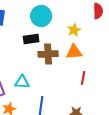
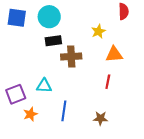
cyan circle: (41, 16) -> (49, 17), moved
orange triangle: (74, 52) -> (114, 54), moved

